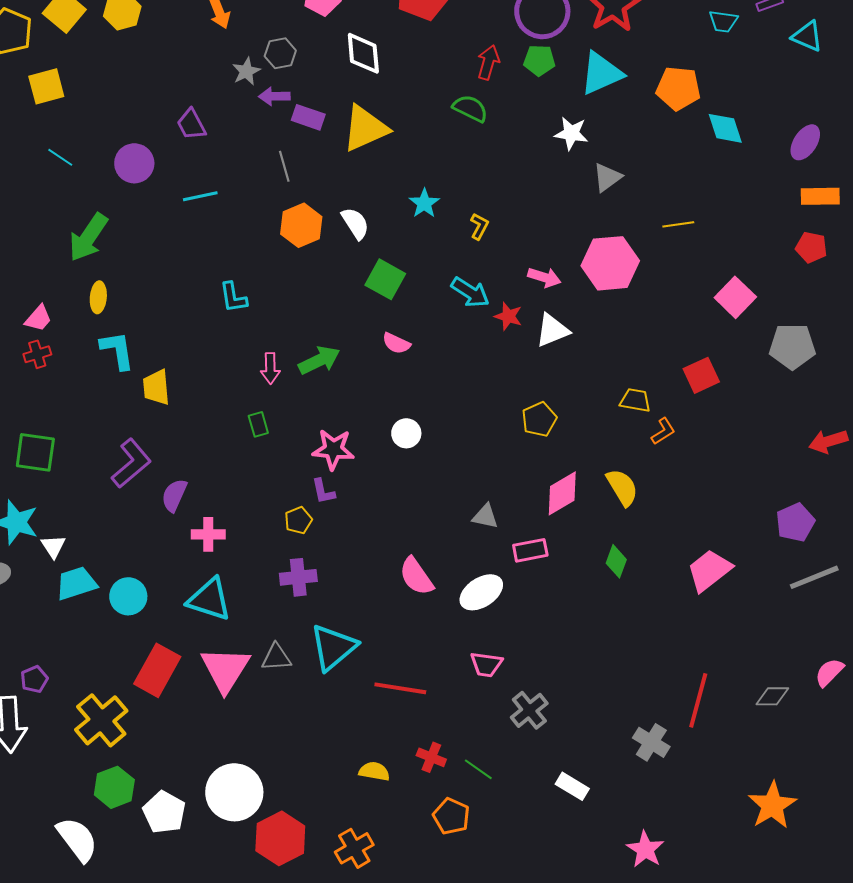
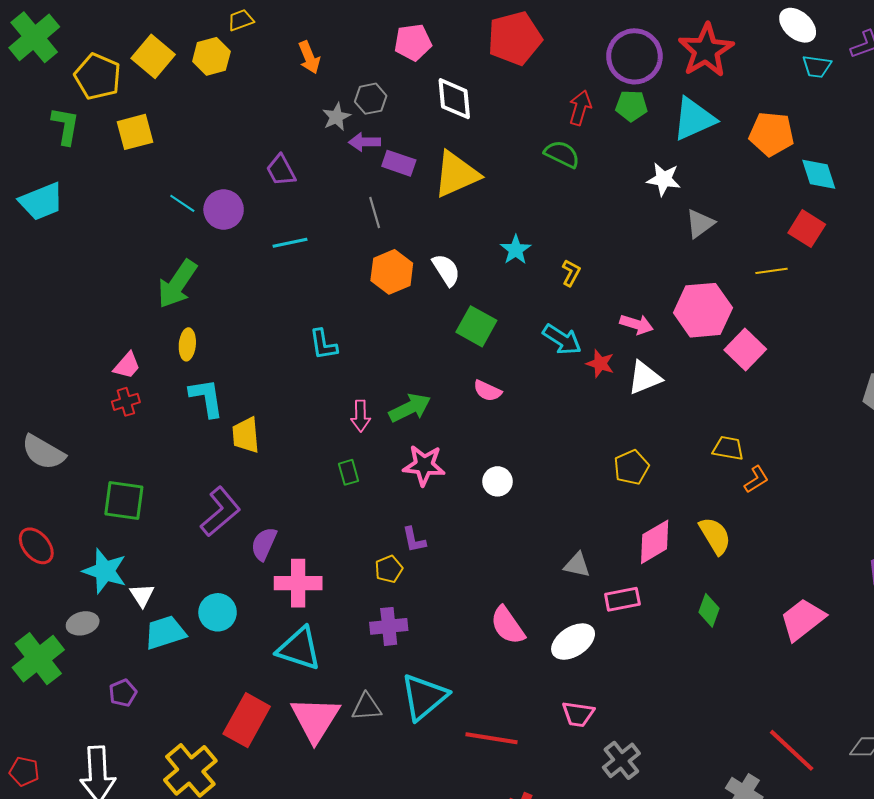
cyan line: (60, 157) -> (182, 203), moved
pink square: (735, 297) -> (745, 349), moved
red square: (701, 375) -> (807, 229), moved, turned -33
pink star: (333, 449) -> (424, 465), moved
pink cross: (208, 534) -> (298, 583), size x1.4
cyan circle: (128, 596) -> (218, 612), moved
purple pentagon: (34, 679) -> (123, 693), moved
red line: (698, 700) -> (792, 750), turned -62

